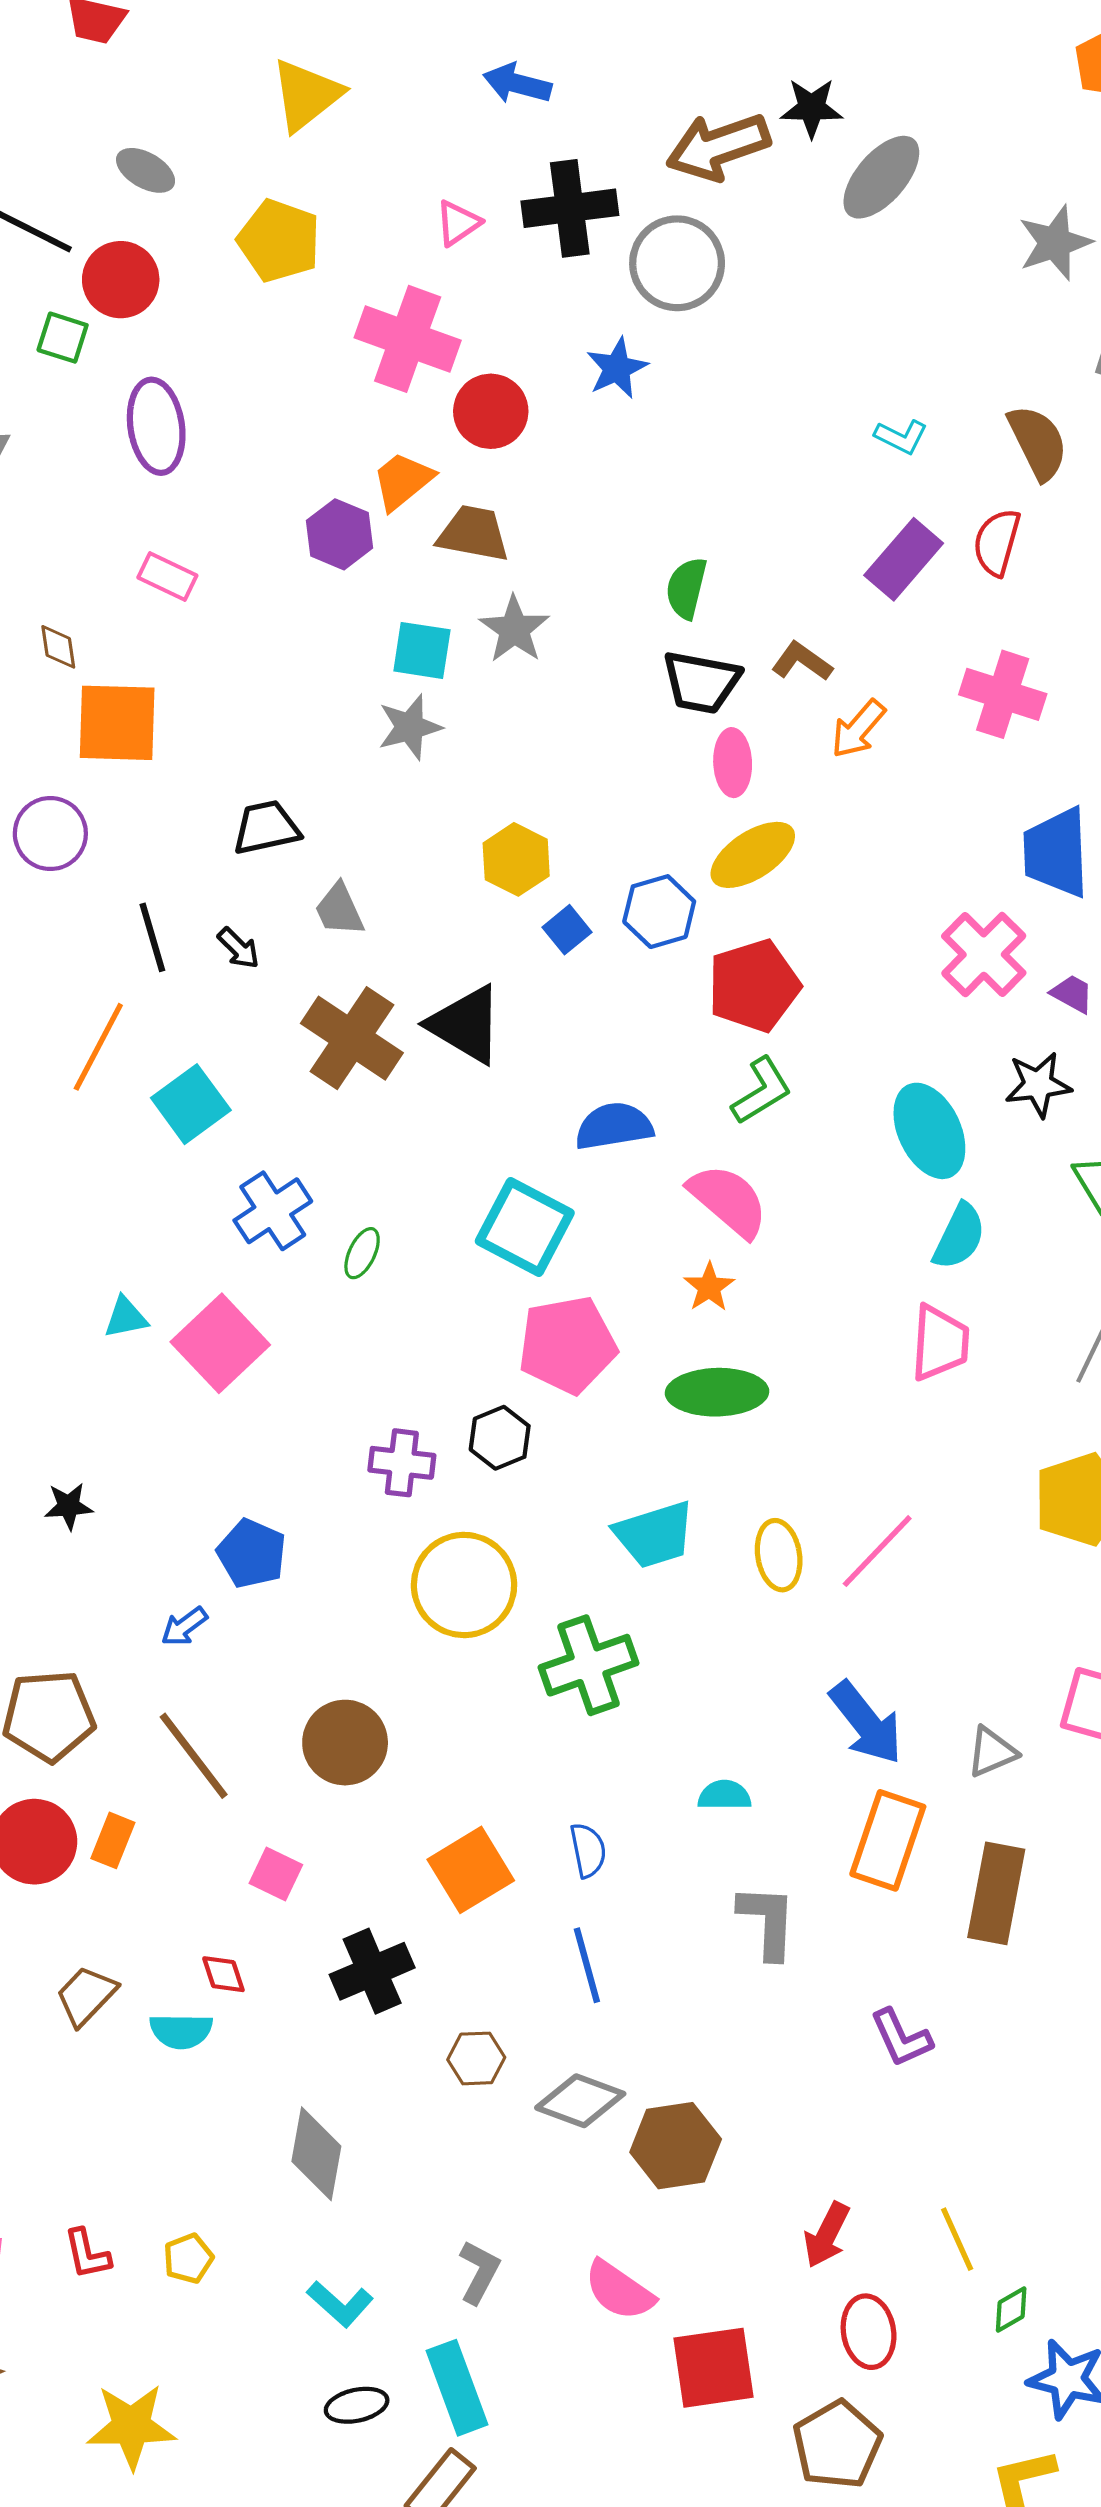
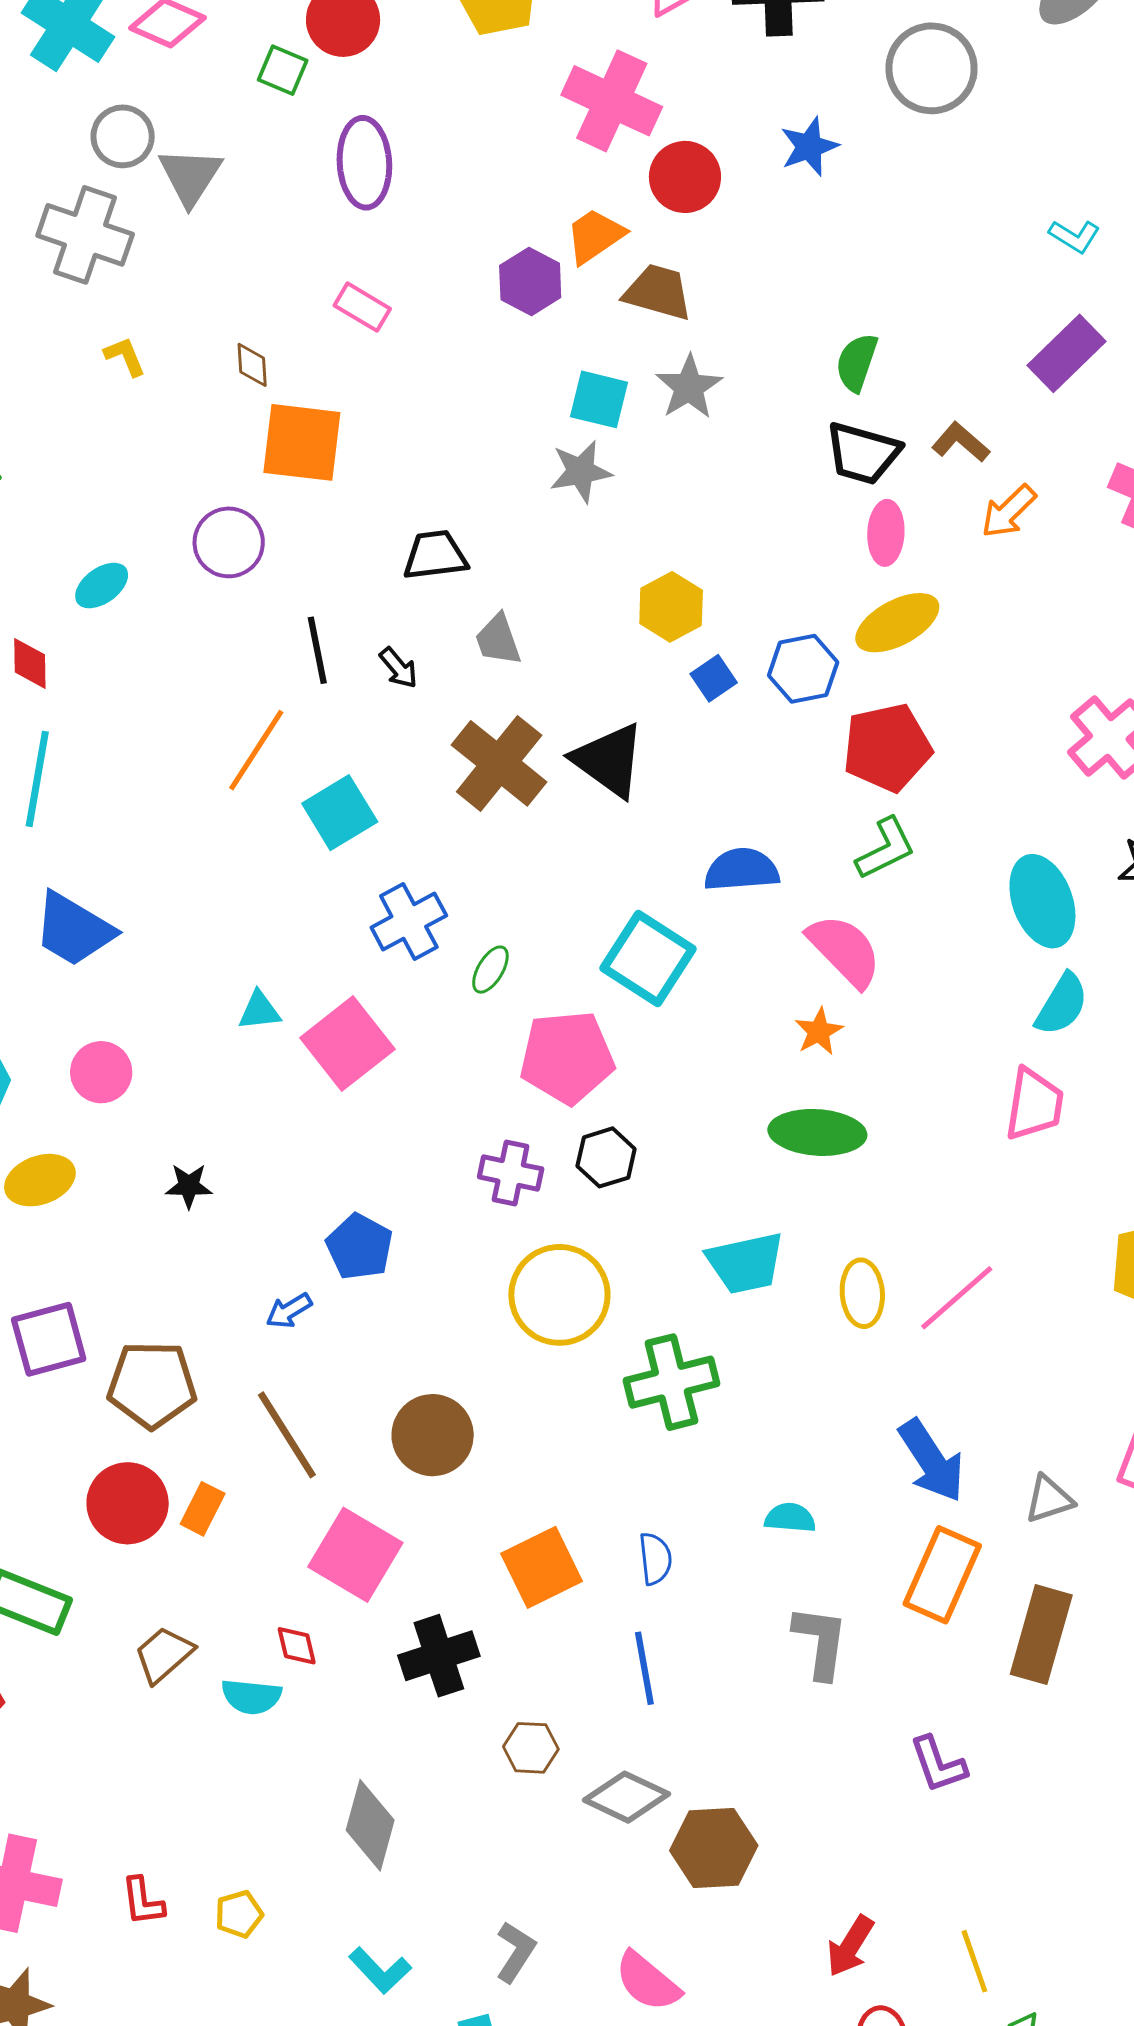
gray circle: (677, 263) -> (932, 68), moved
pink pentagon: (567, 1345) -> (567, 1057), moved
pink square: (276, 1874) -> (355, 1555), size x1.8

